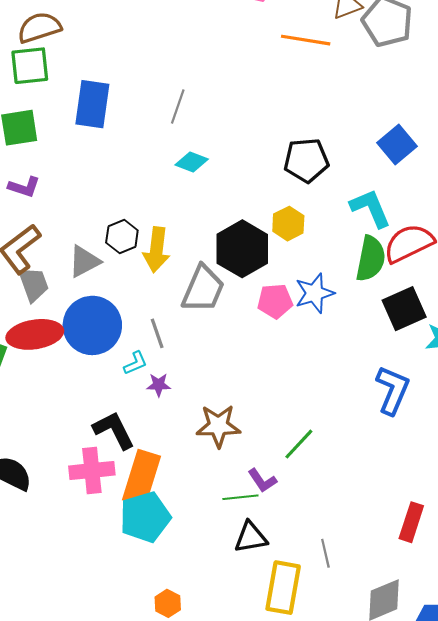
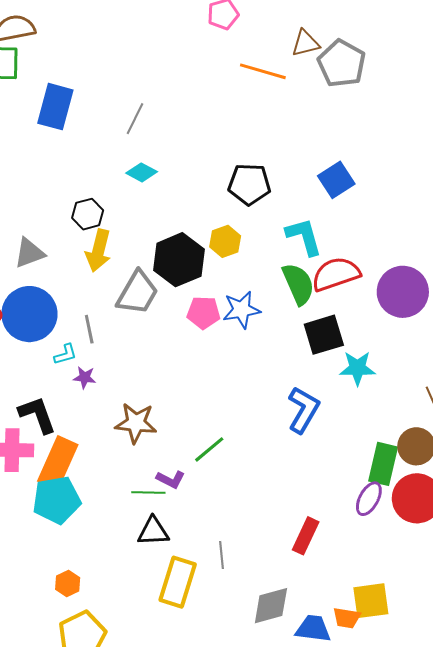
black hexagon: (122, 236) -> (88, 214), moved
green semicircle: (371, 259) -> (298, 284), turned -42
purple L-shape: (262, 481) -> (171, 479), turned -36

